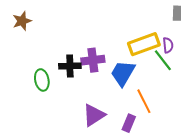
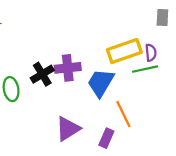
green line: (163, 60) -> (145, 69), turned -65
black cross: (70, 66) -> (42, 74), turned -30

